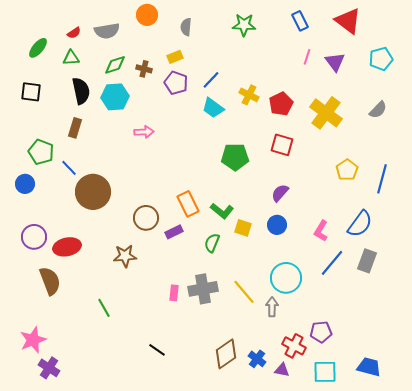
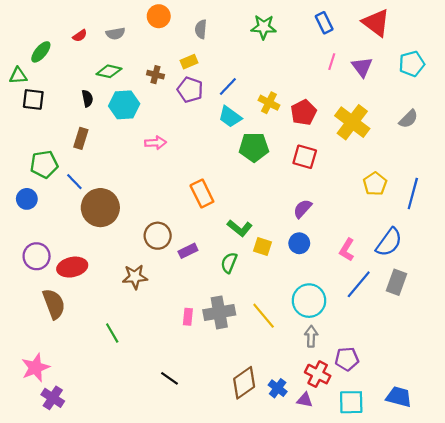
gray semicircle: (107, 31) -> (115, 34), size x0.7
green triangle: (71, 58) -> (18, 76), moved
green diamond: (115, 65) -> (109, 71), moved, turned 30
black semicircle: (81, 91) -> (87, 98), size x0.6
green pentagon: (41, 152) -> (44, 164), turned -30
green pentagon: (235, 157) -> (254, 147), moved
orange rectangle: (188, 204) -> (202, 194), moved
gray arrow: (272, 307) -> (311, 336), moved

